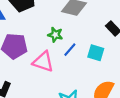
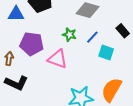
blue line: (70, 50) -> (92, 37), moved

